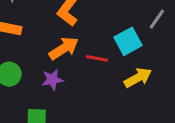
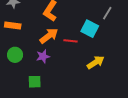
cyan square: (128, 41) -> (90, 29), turned -30
yellow arrow: (138, 78) -> (96, 62), moved

